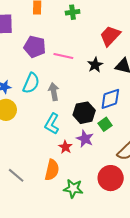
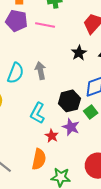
purple pentagon: (35, 47) -> (17, 21), moved
pink line: (63, 56) -> (45, 25), moved
gray arrow: (54, 92) -> (40, 71), moved

